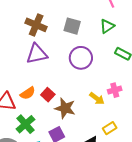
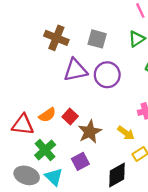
purple triangle: (37, 54) -> (75, 70), moved
yellow arrow: (97, 98) -> (126, 133), moved
brown star: (65, 108) -> (90, 132), turned 30

